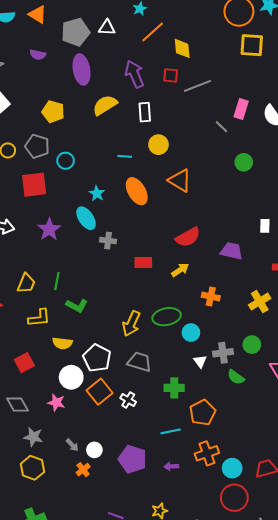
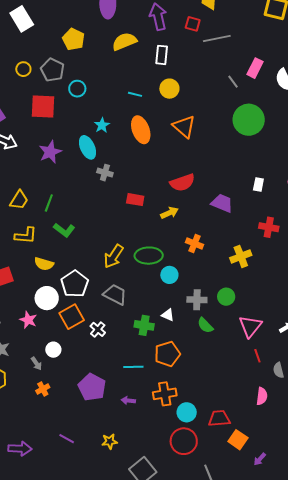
green circle: (244, 162) -> (249, 120), size x1.8
white triangle: (200, 361) -> (168, 315), moved, turned -40
white circle: (94, 450) -> (53, 350), moved

